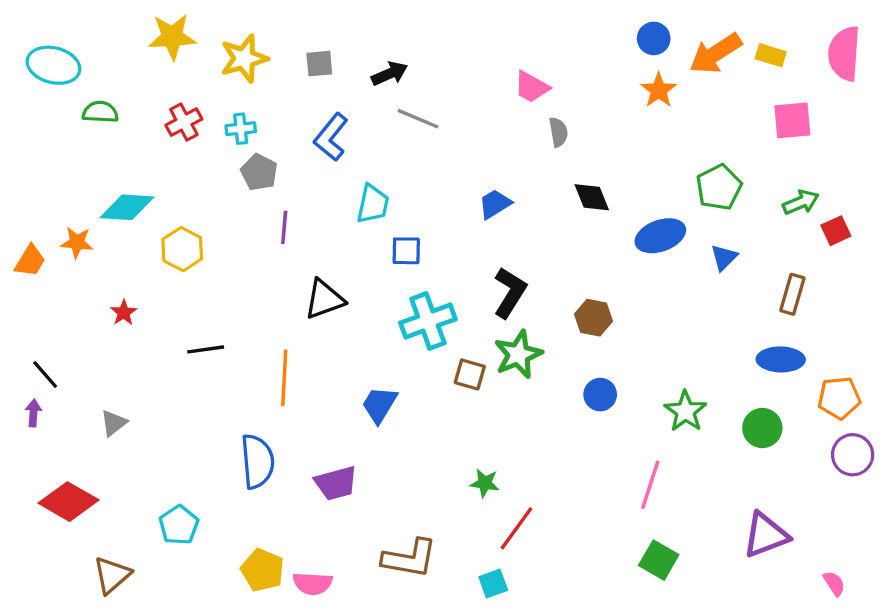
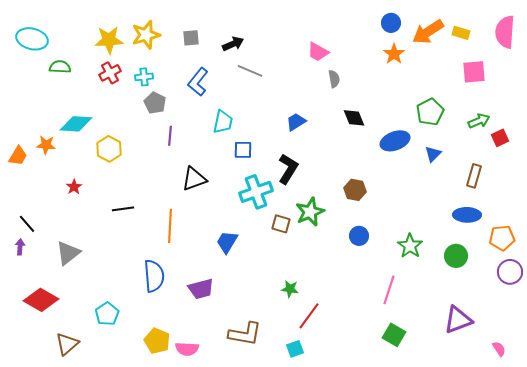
yellow star: (172, 37) -> (109, 40), moved
black L-shape: (510, 293) -> (288, 169), moved
gray triangle: (114, 423) -> (68, 253), size x1.5

